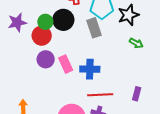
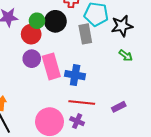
pink rectangle: (66, 64) -> (51, 66), size x1.4
purple rectangle: (137, 94) -> (119, 107), turned 40

